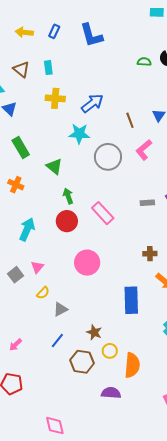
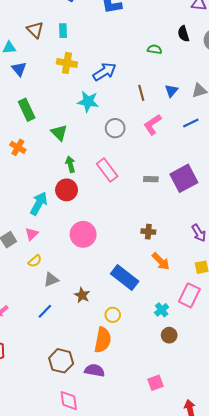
green semicircle: (144, 62) -> (155, 49), moved
gray circle: (108, 157) -> (115, 128), size x0.7
pink rectangle: (103, 213) -> (107, 170), moved
cyan arrow: (27, 229) -> (39, 203), moved
blue rectangle: (131, 300) -> (125, 277), turned -56
brown star: (94, 332) -> (82, 295), moved
yellow circle: (110, 351) -> (113, 315), moved
brown hexagon: (82, 362) -> (61, 361), moved
orange semicircle: (132, 365) -> (103, 340), moved
pink diamond: (55, 426) -> (69, 401), moved

